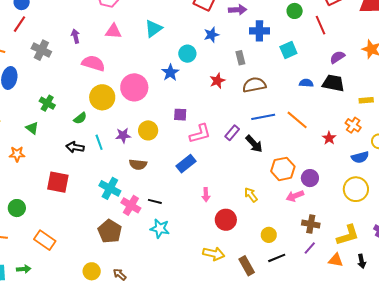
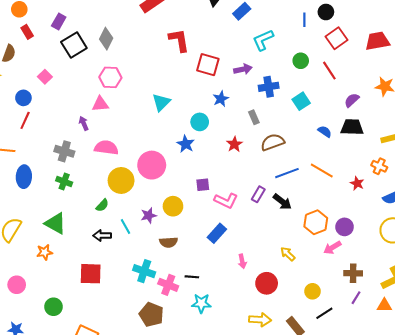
pink triangle: (113, 31) -> (100, 104), moved
gray cross: (41, 50) -> (64, 151), moved
blue semicircle: (306, 83) -> (325, 132), turned 40
green cross: (47, 103) -> (64, 181), moved
green triangle: (32, 128) -> (55, 223), size x1.6
pink L-shape: (200, 134) -> (226, 201), turned 50

